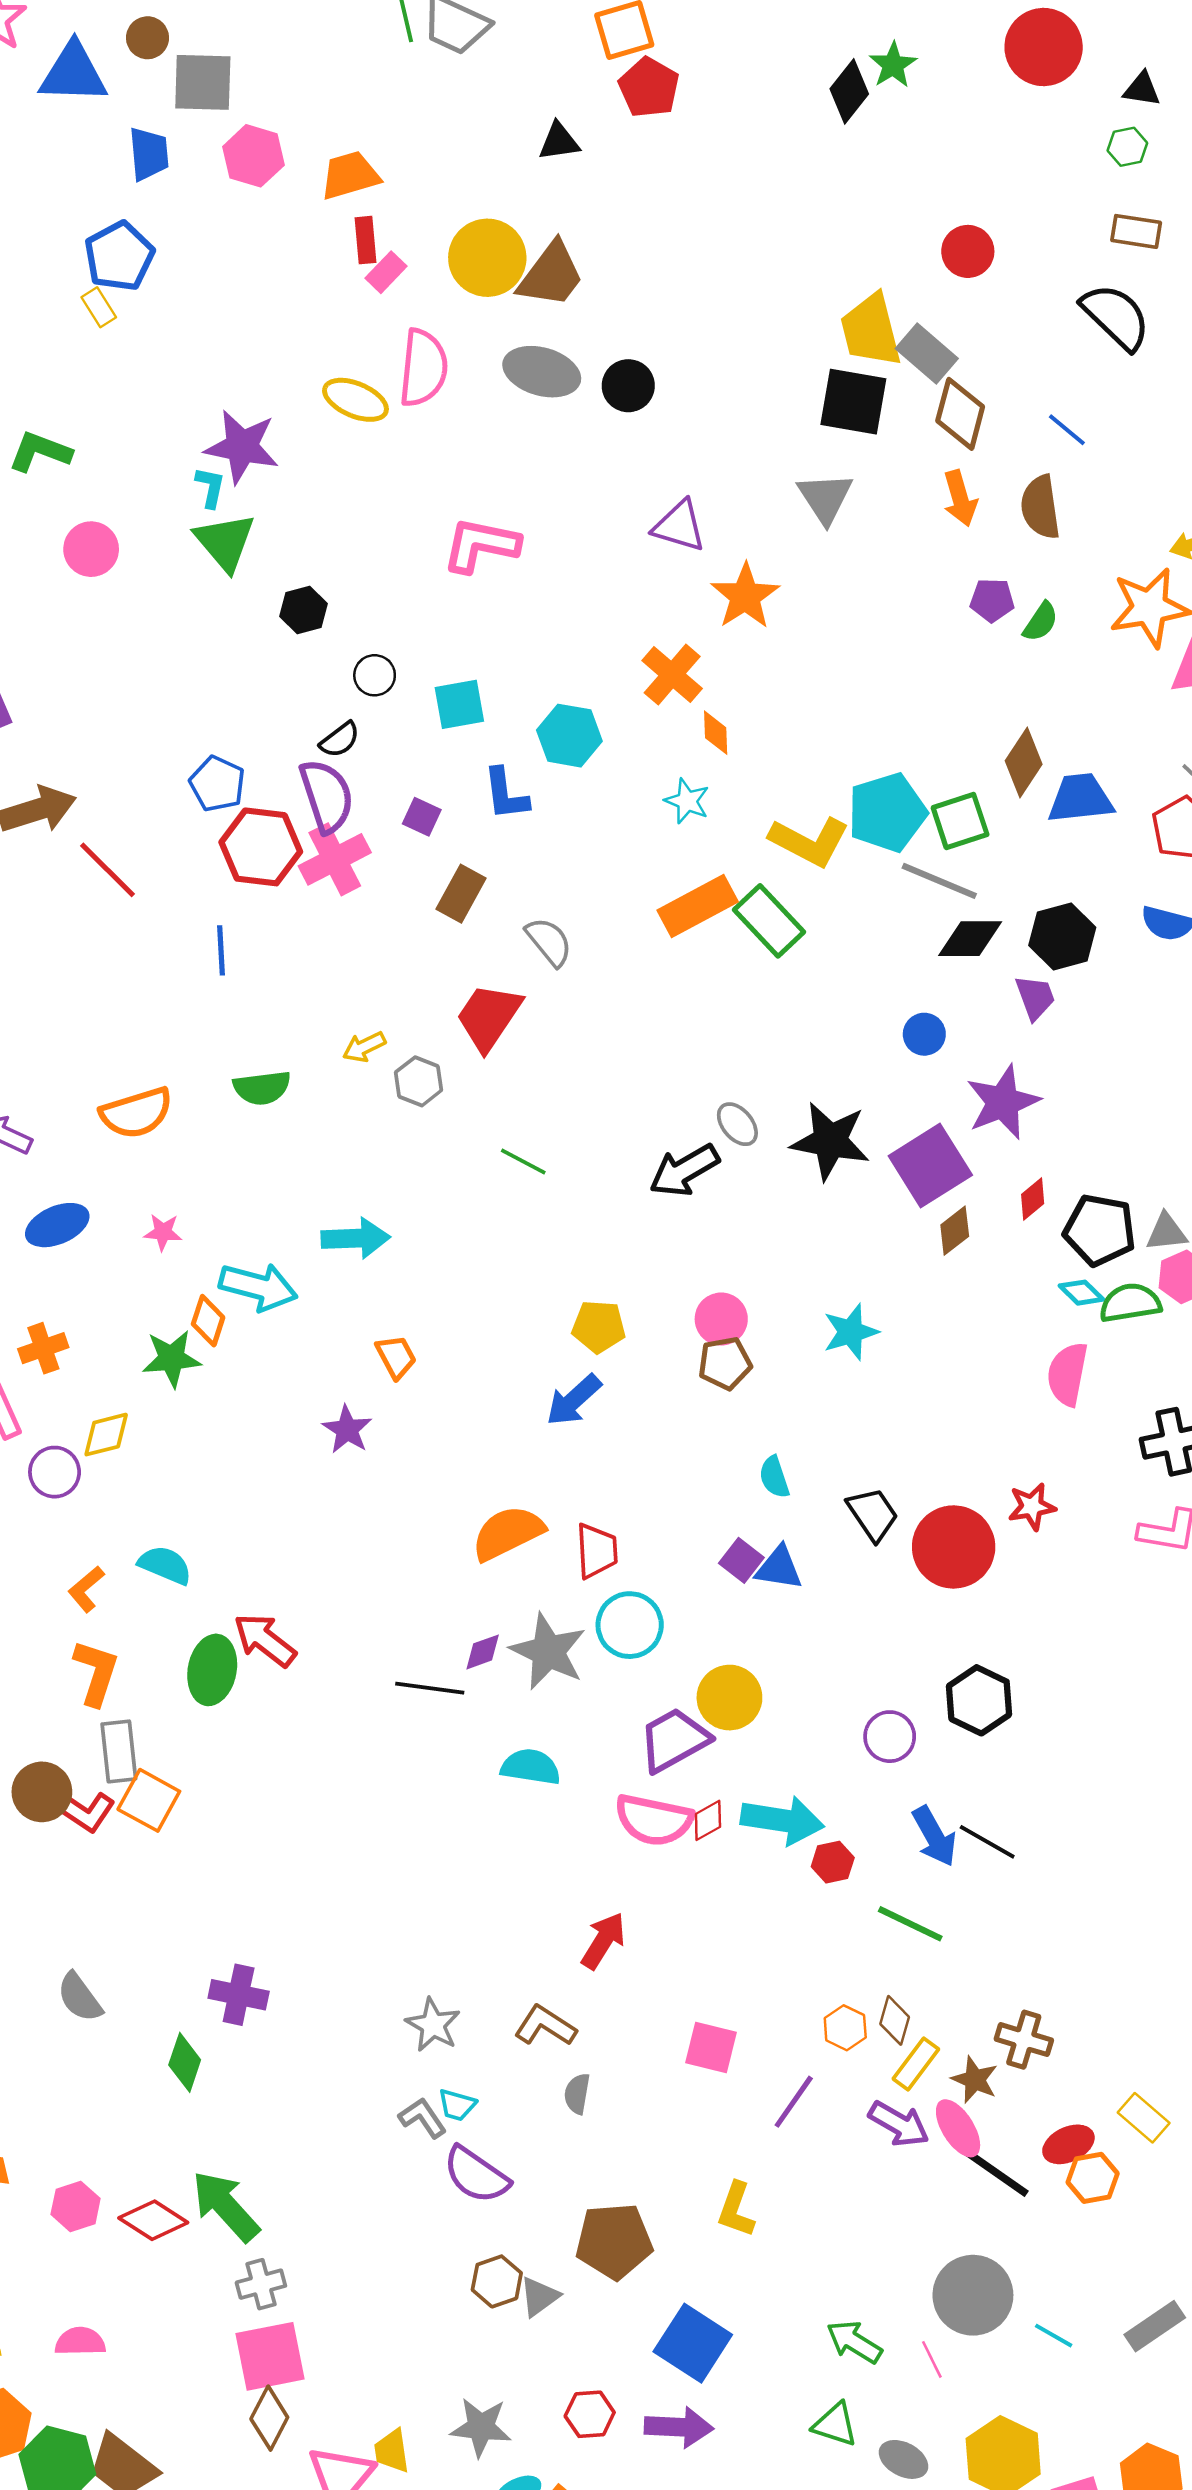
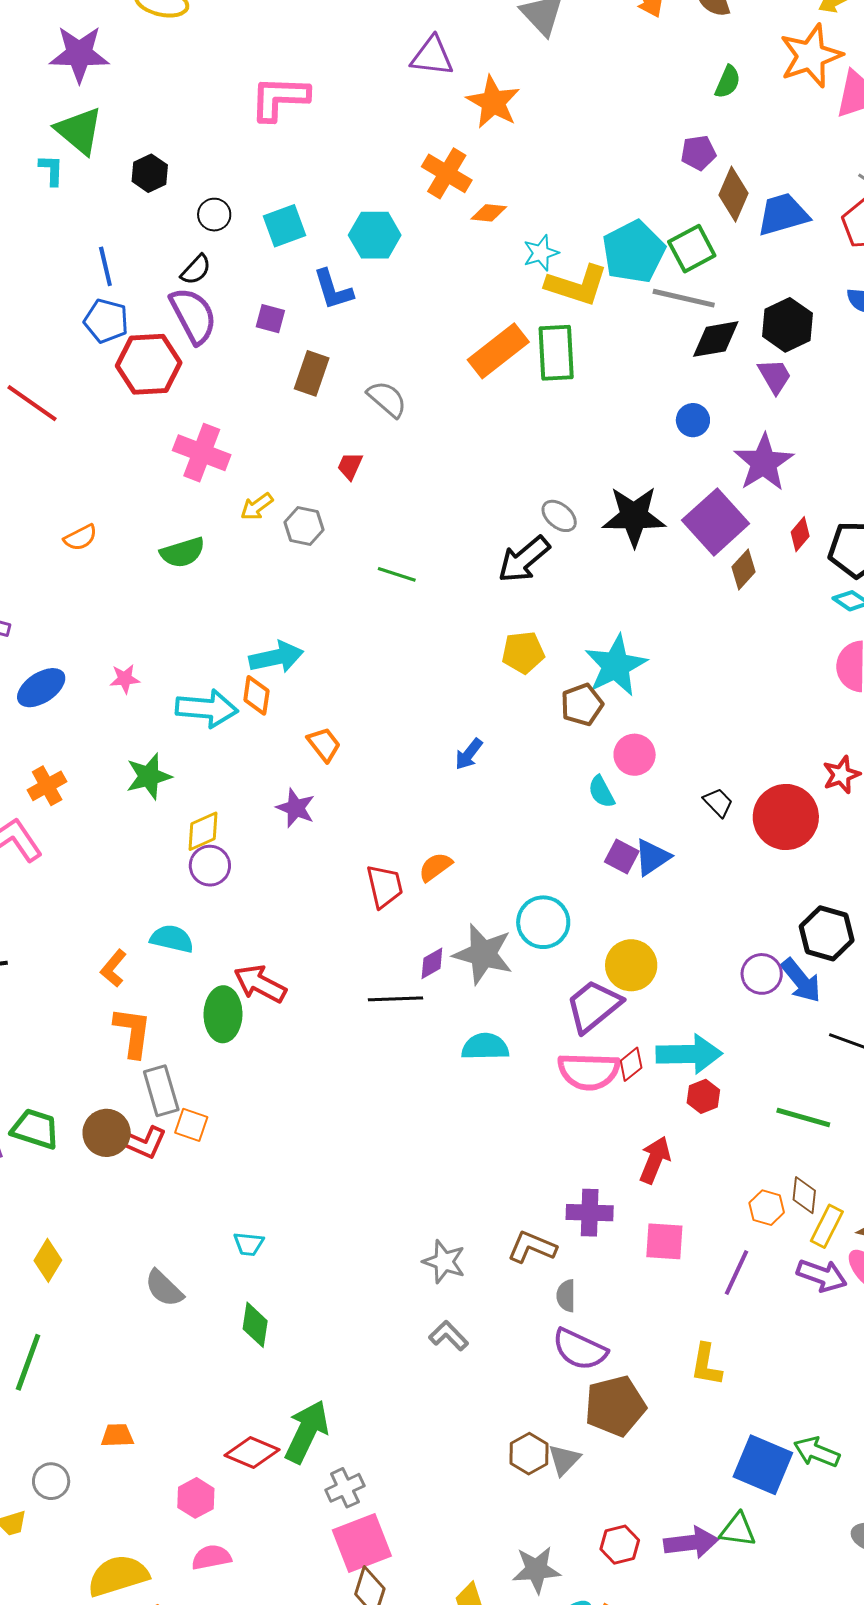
cyan L-shape: (210, 487) -> (51, 170), moved
purple pentagon: (992, 600) -> (698, 153), moved
orange diamond: (716, 733) -> (489, 213), turned -72
cyan star: (687, 801) -> (541, 253), moved, turned -30
pink cross: (335, 859) -> (202, 453), moved, turned -32
green rectangle: (769, 921) -> (556, 353), turned 50
blue line: (221, 950) -> (105, 266), moved
red trapezoid: (489, 1017) -> (350, 466), size x0.5
orange semicircle: (136, 1113) -> (80, 538), moved, size x0.6
pink circle: (721, 1319) -> (635, 755), moved
orange diamond: (208, 1321) -> (256, 695), moved
yellow pentagon: (599, 1327) -> (523, 652), moved
cyan star: (851, 1332) -> (616, 665), moved, size x1.4
blue arrow: (574, 1400) -> (469, 754), size x0.7
yellow diamond: (106, 1435) -> (203, 831), moved
purple circle: (55, 1472) -> (210, 866), moved
cyan semicircle: (774, 1477) -> (601, 792), moved
black trapezoid: (873, 1514) -> (718, 802), size x0.7
orange semicircle: (508, 1533) -> (435, 867), size x0.6
red trapezoid: (597, 1551) -> (385, 886), moved
blue triangle: (779, 1568) -> (652, 857), turned -33
orange square: (149, 1800) -> (191, 1125), size x0.7
blue arrow: (934, 1836) -> (801, 980), moved
red hexagon: (833, 1862) -> (703, 1096), moved
red arrow: (603, 1941) -> (655, 1160), moved
purple cross: (239, 1995) -> (590, 1213), moved
cyan trapezoid: (457, 2105) -> (249, 1244), moved
purple semicircle: (476, 2175) -> (580, 1349), moved
pink hexagon: (76, 2206) -> (196, 1498), moved
green arrow: (226, 2206) -> (307, 1432), turned 78
blue square: (693, 2343) -> (763, 1465), moved
green triangle: (835, 2424) -> (738, 1530), moved

